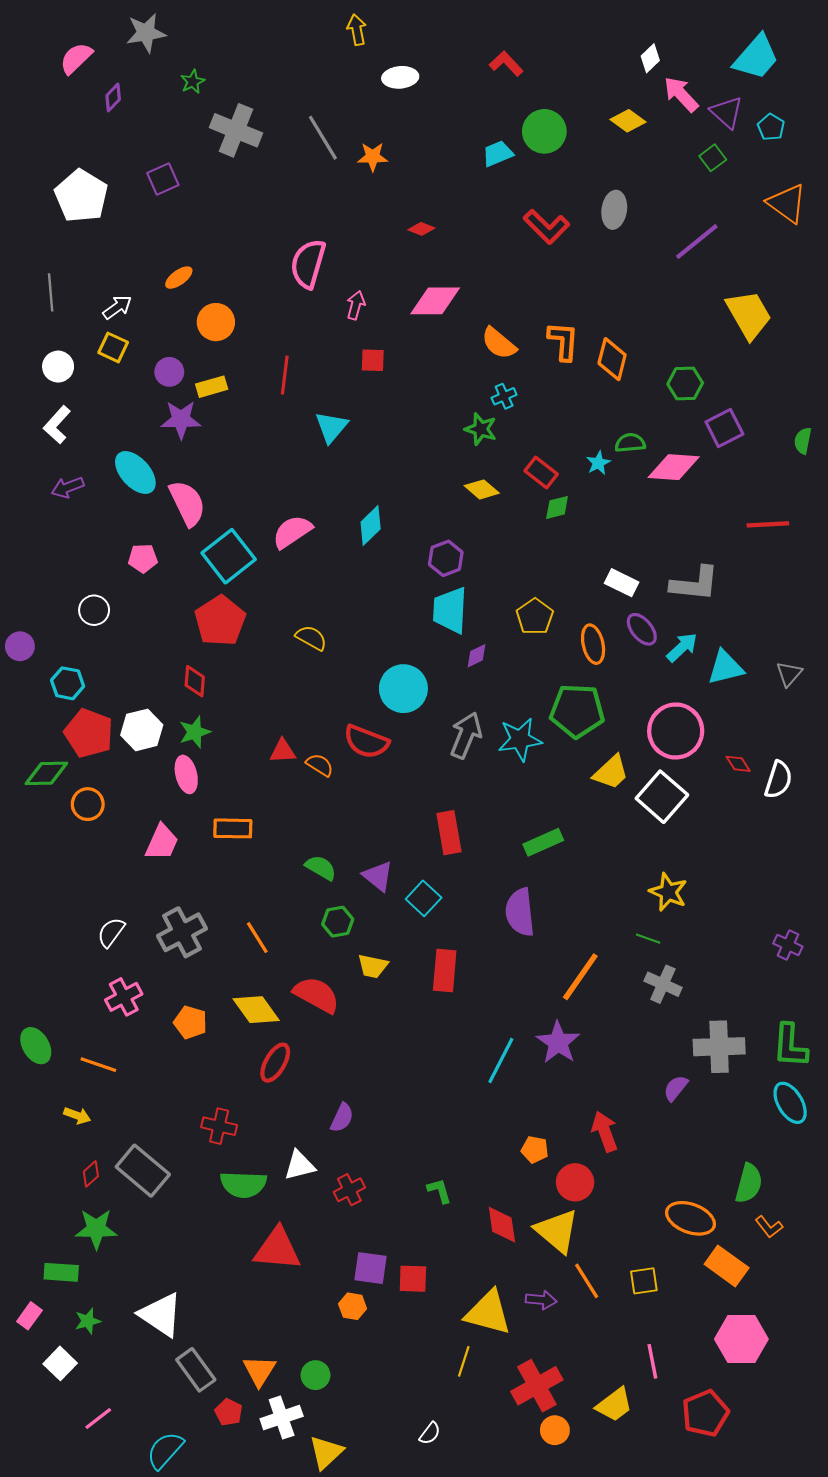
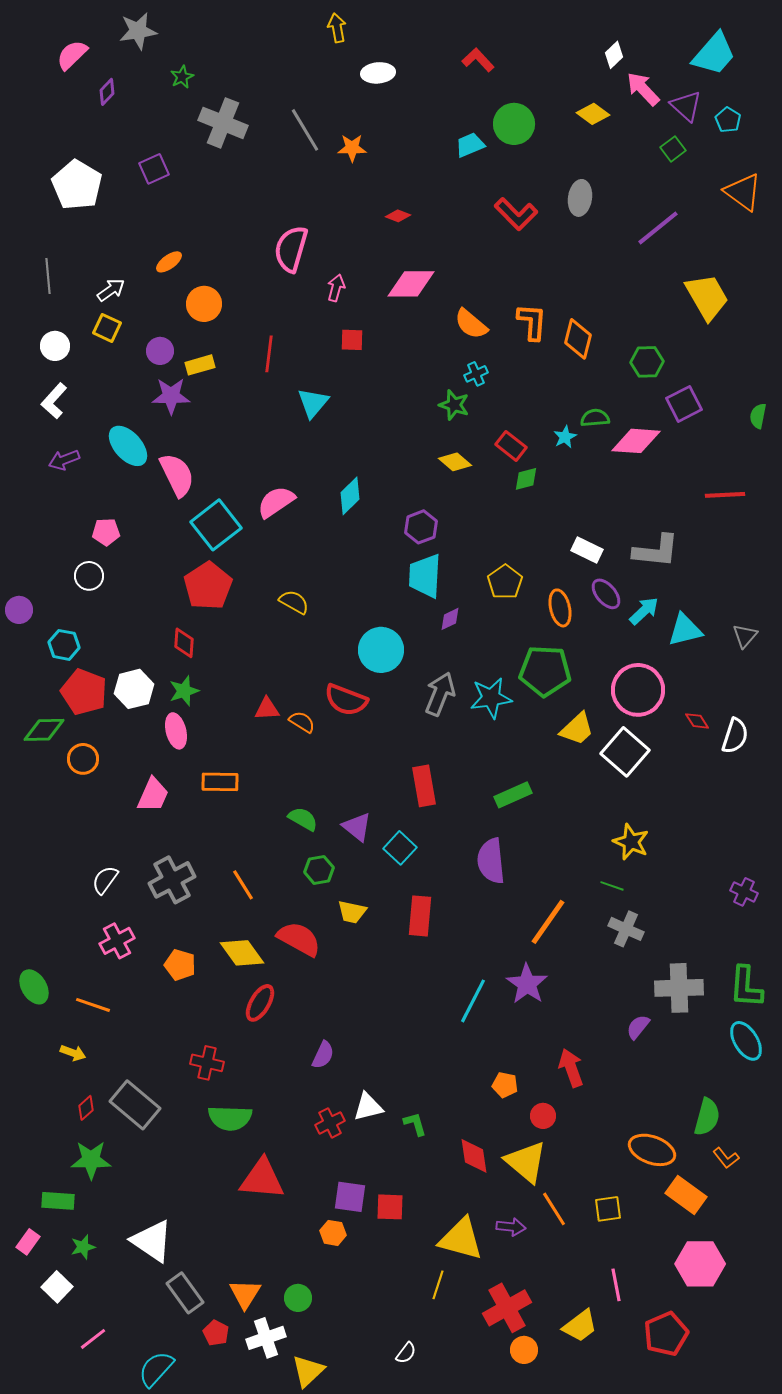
pink pentagon: (143, 558) -> (106, 532), moved
white triangle: (300, 1165) -> (368, 1107), moved
red circle: (575, 1182) -> (543, 1116), size x0.7

